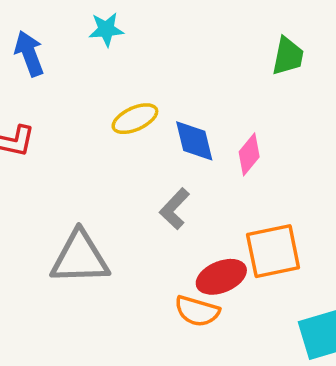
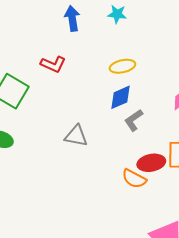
blue diamond: (194, 141) -> (120, 97), moved, turned 68
gray triangle: (80, 258) -> (76, 136), size x0.7

